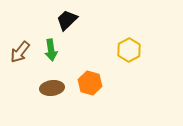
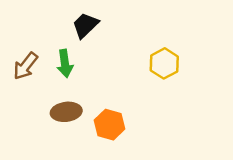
orange hexagon: (90, 83) -> (109, 125), moved

